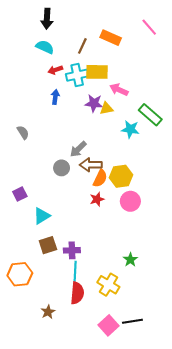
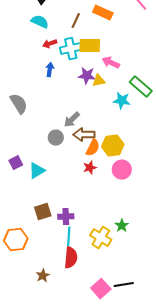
gray semicircle: (23, 132) -> (19, 104), size x1.5
cyan triangle: (42, 216) -> (37, 171), moved
yellow cross: (108, 285) -> (101, 238), moved

